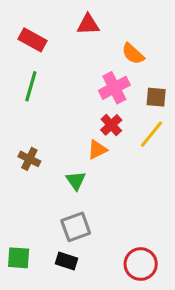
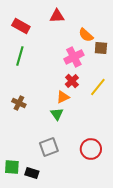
brown square: (156, 97) -> (101, 48), moved
green triangle: (76, 181) -> (57, 114), moved
black rectangle: (66, 261) -> (32, 173), moved
red circle: (141, 264) -> (91, 149), moved

